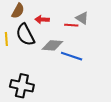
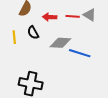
red line: (71, 25) -> (73, 16), moved
black semicircle: (25, 35) -> (33, 33), size x0.6

